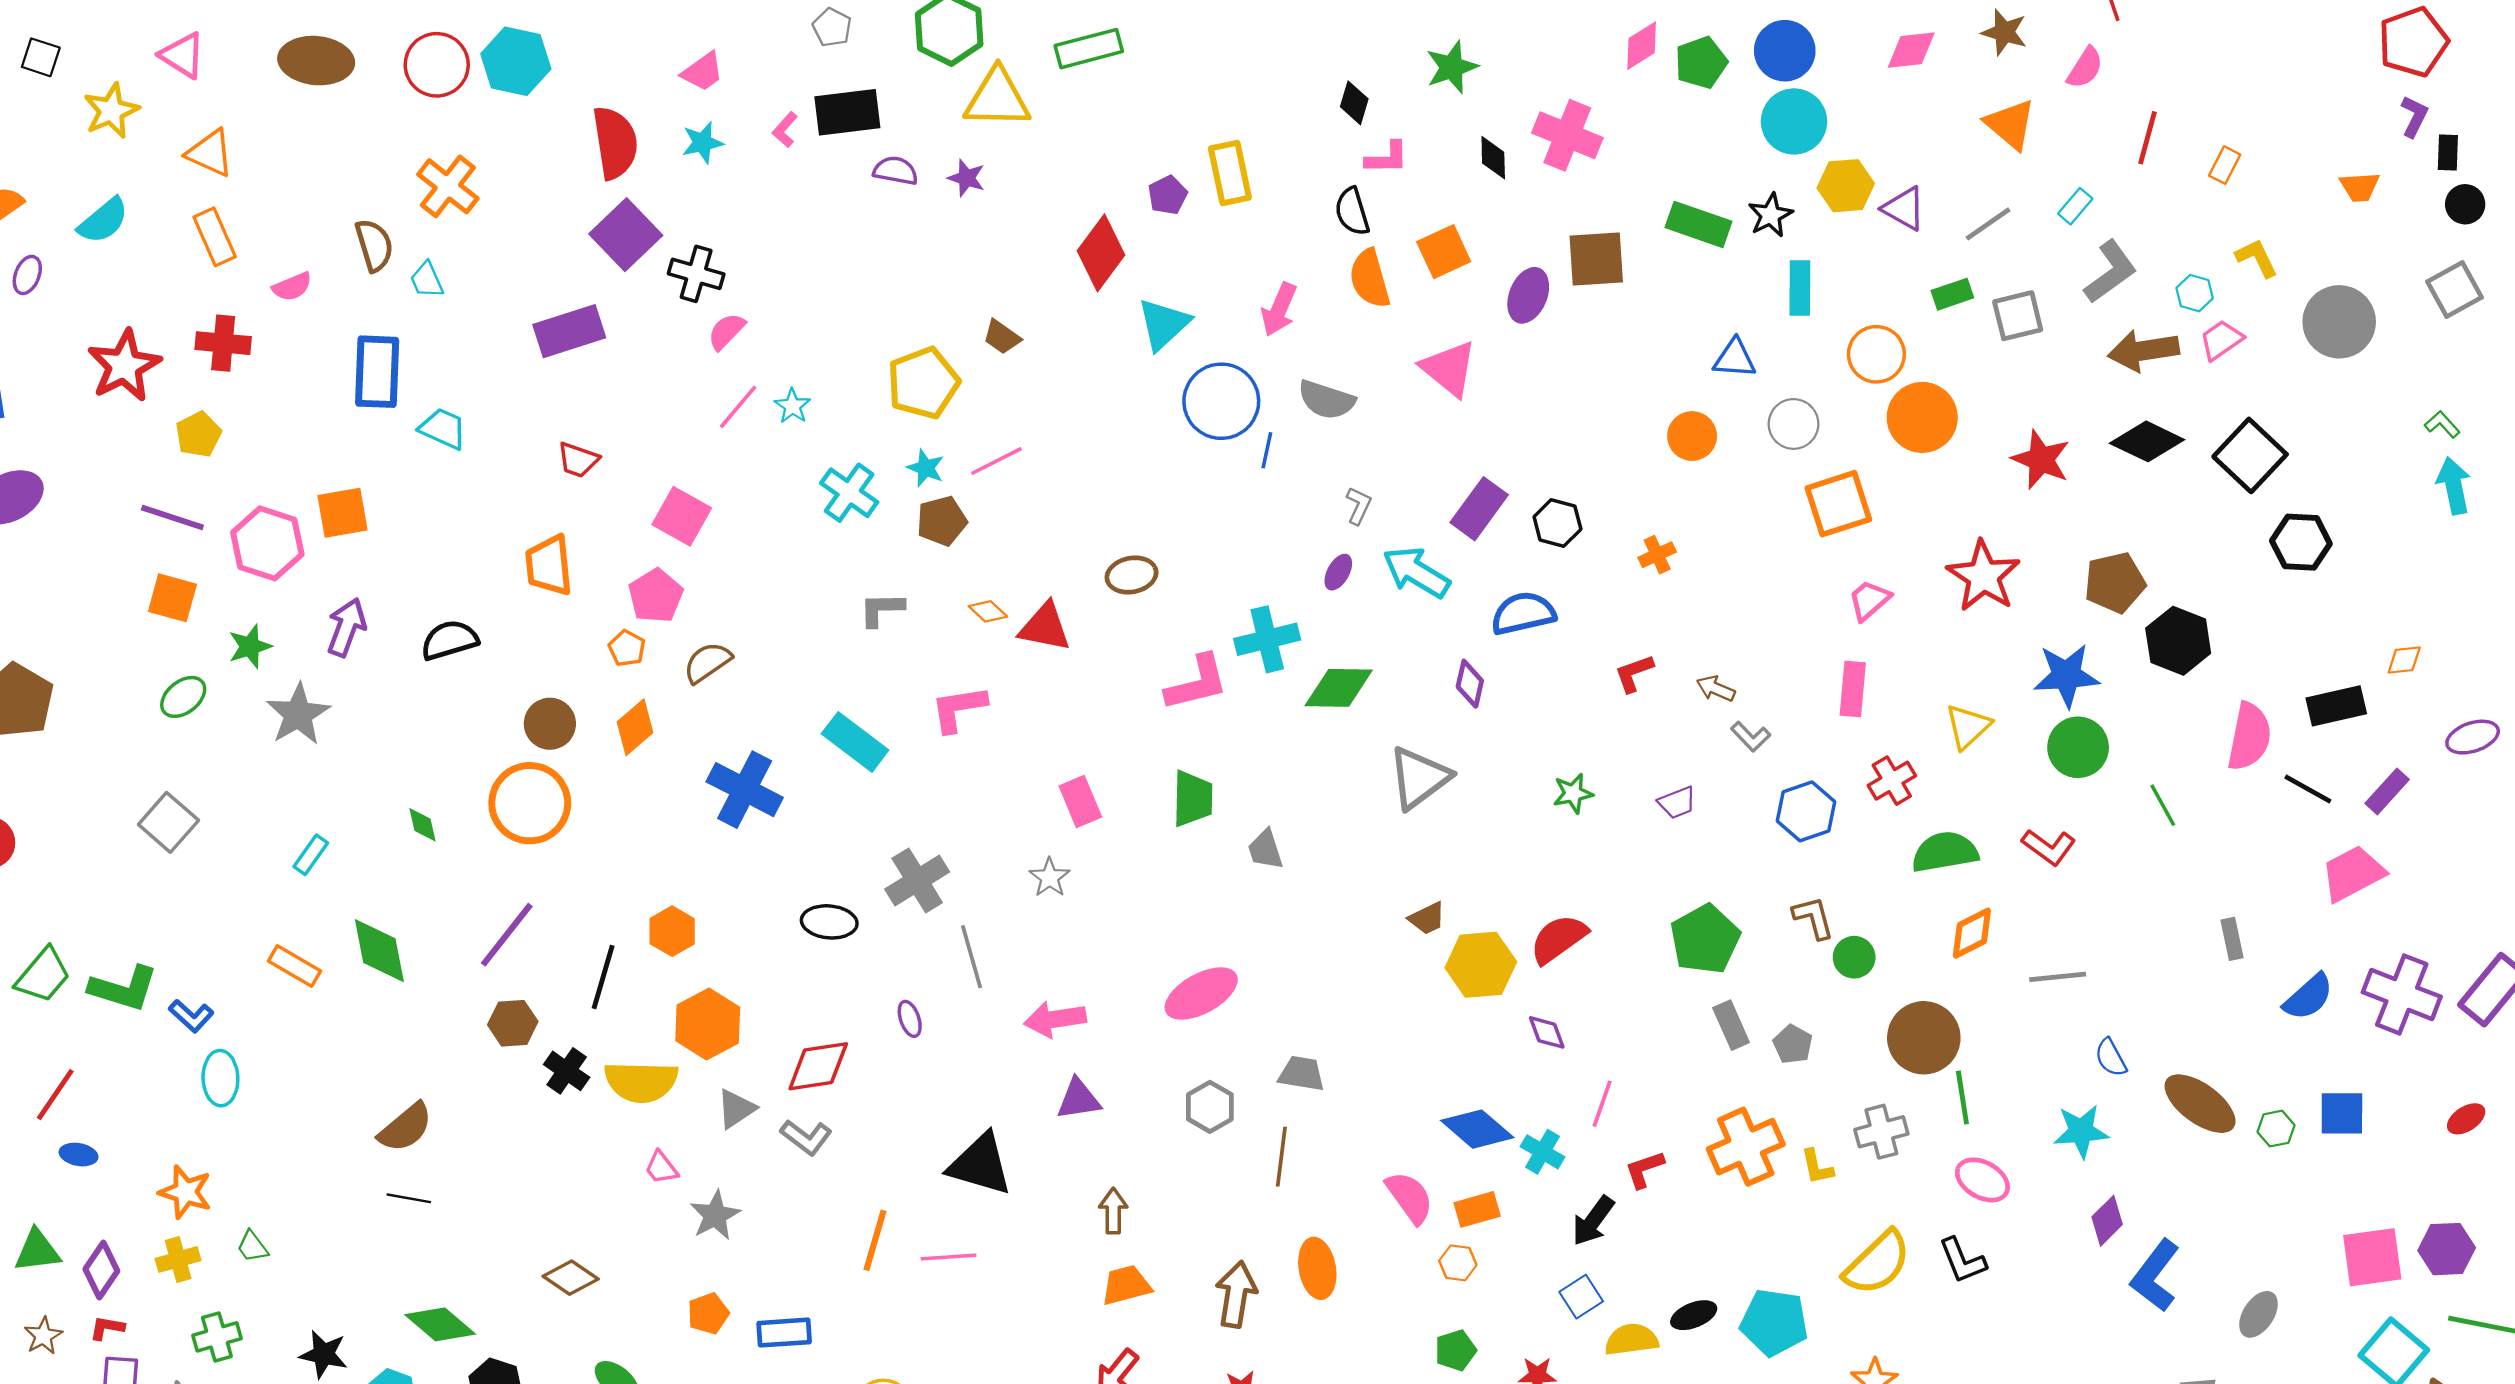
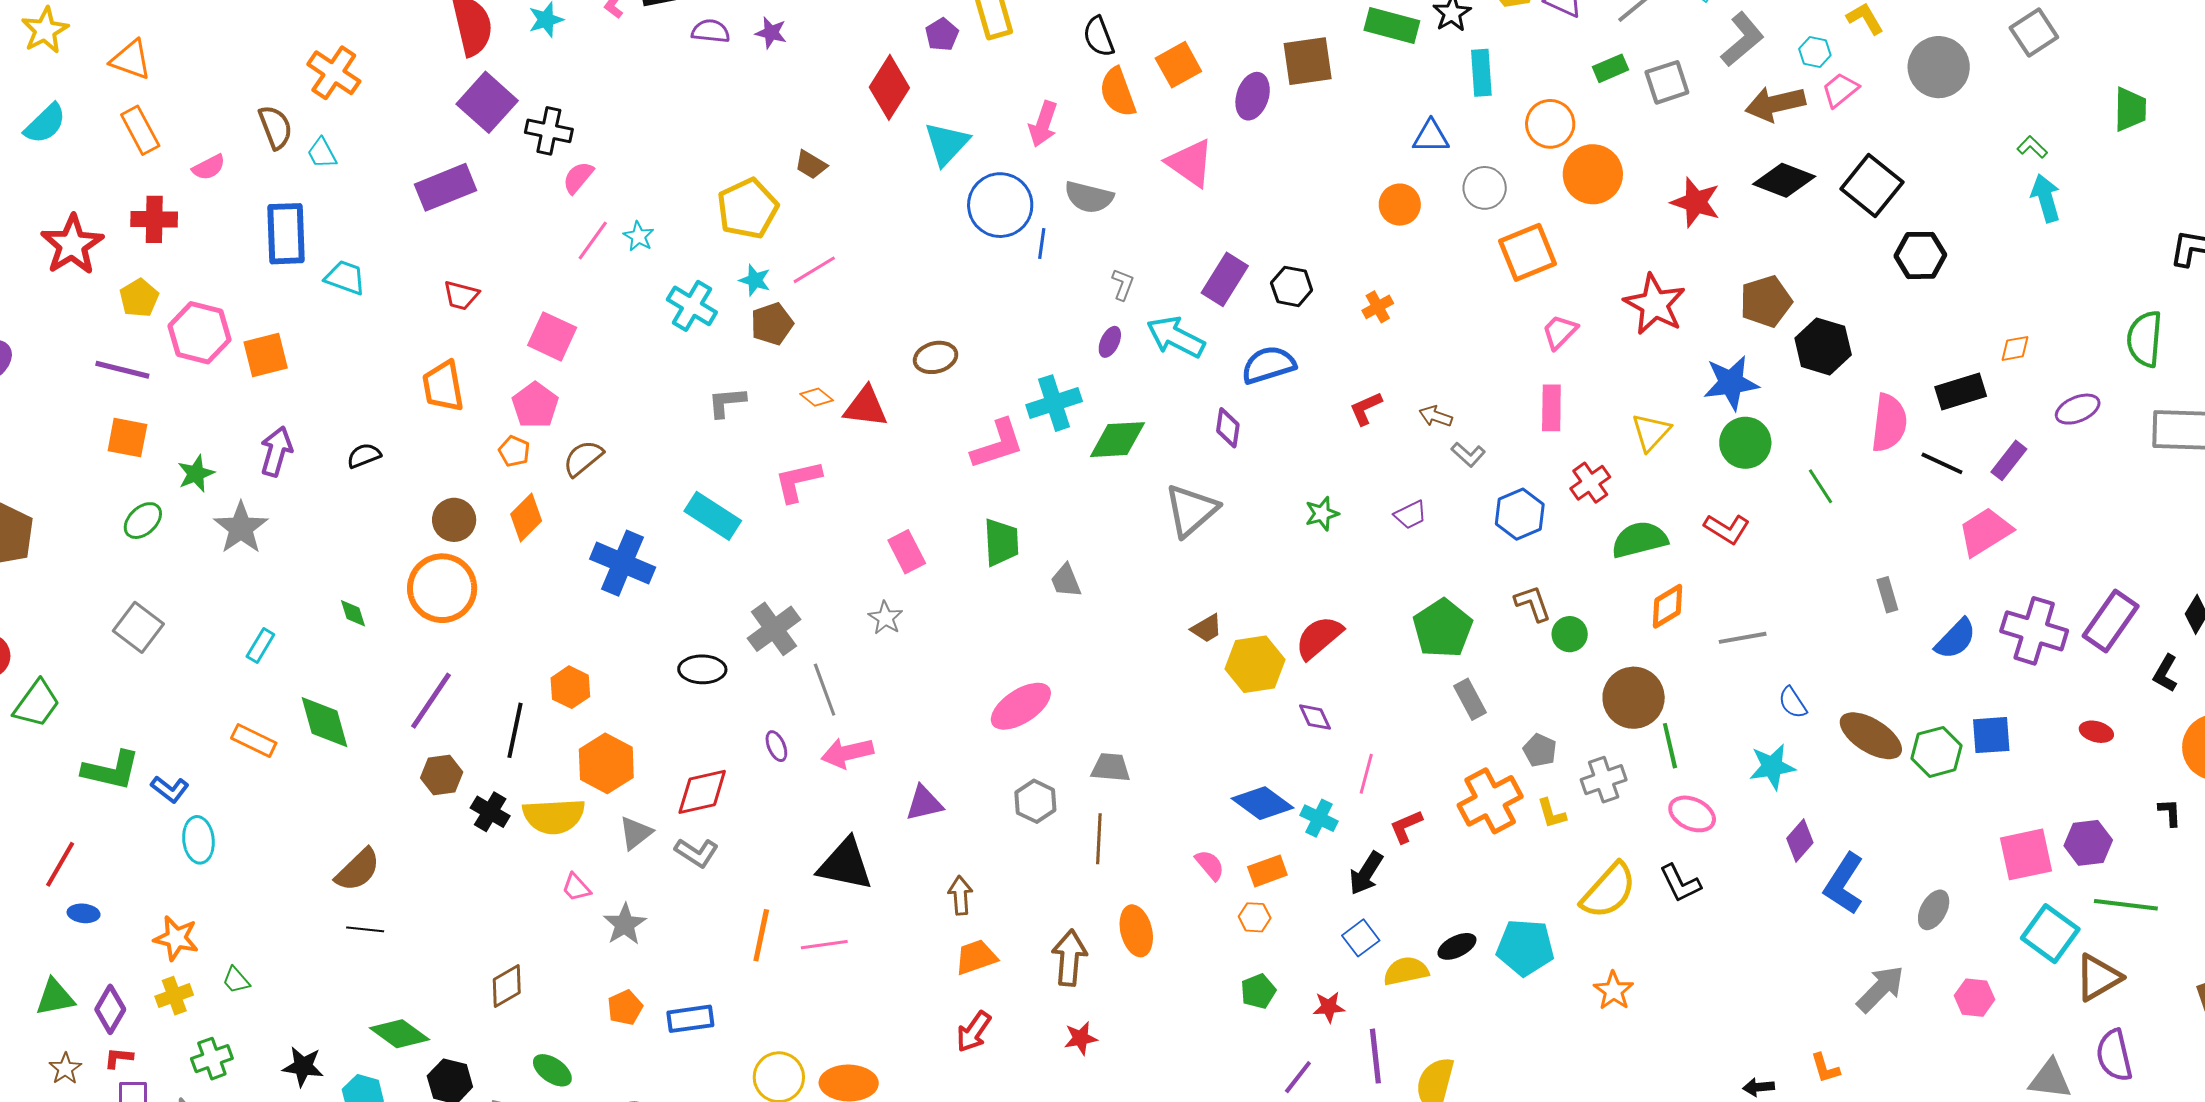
pink hexagon: (267, 543) -> (199, 333), moved
black semicircle: (449, 640) -> (364, 456), size x0.7
green trapezoid: (43, 975) -> (37, 704), moved
pink arrow: (1055, 1019) -> (847, 753), moved
gray pentagon: (1793, 1044) -> (1540, 750), moved
red ellipse: (2466, 1119) -> (2096, 732), turned 52
green hexagon: (2276, 1129) -> (1937, 752), size x1.6
pink semicircle: (1410, 1197) -> (1210, 865), size x0.7
brown diamond: (571, 1278) -> (507, 986), turned -60

